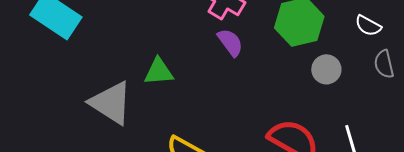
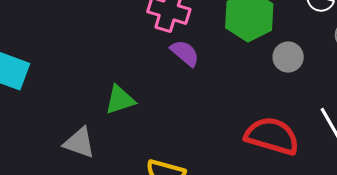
gray triangle: (111, 103) -> (79, 143), size x0.7

